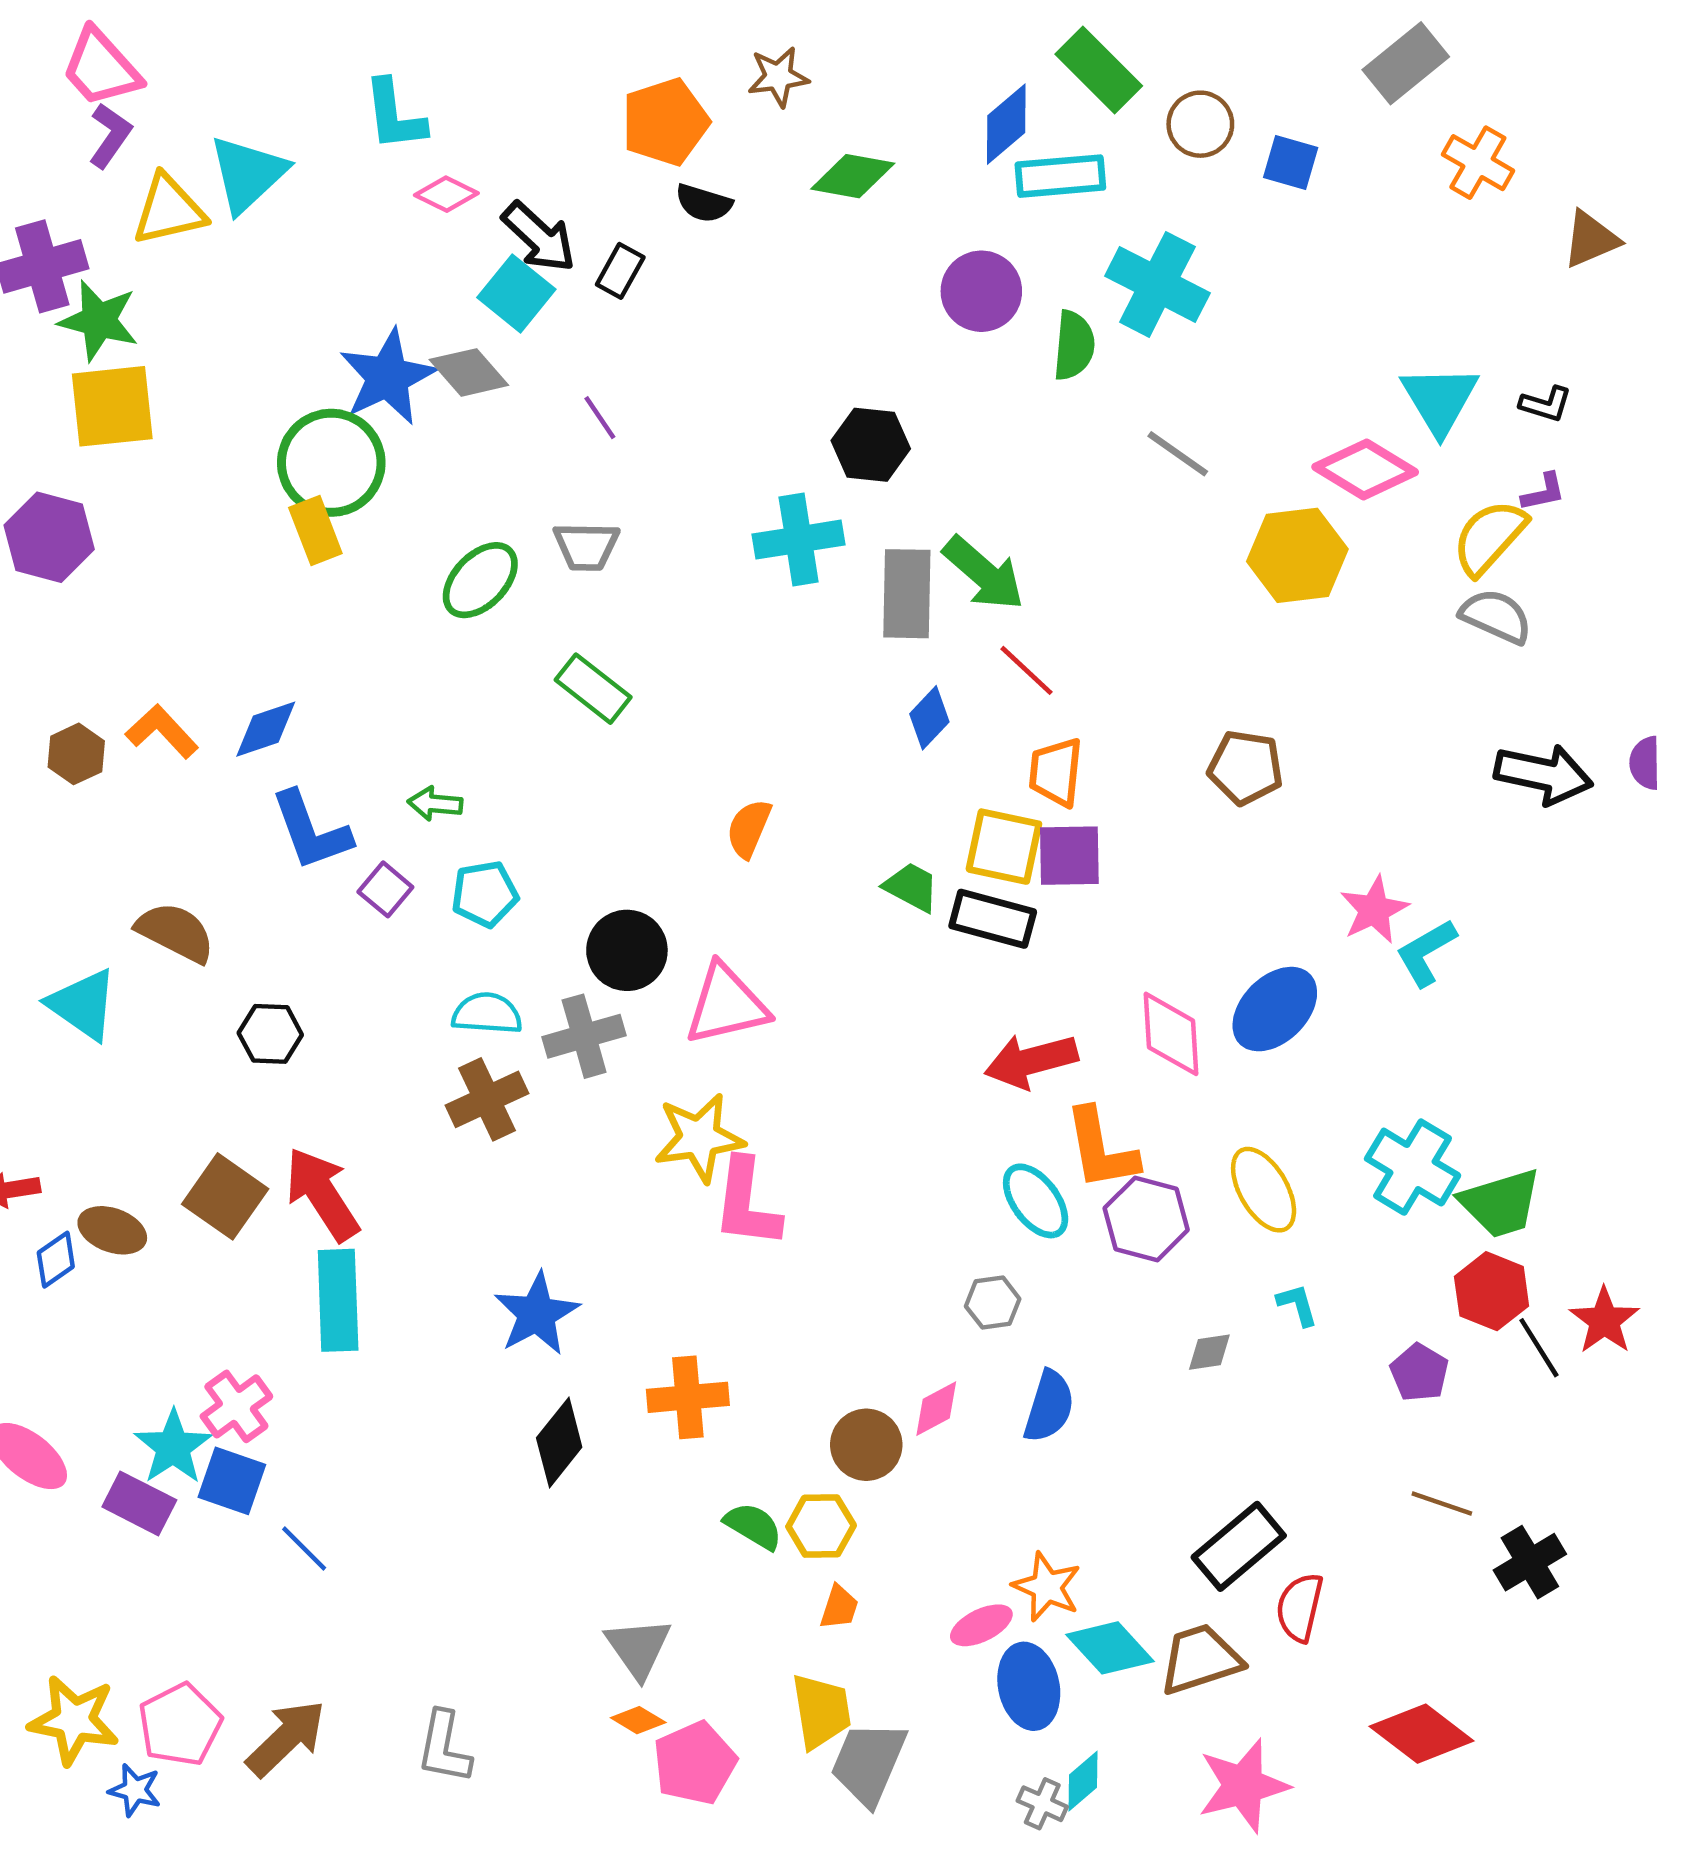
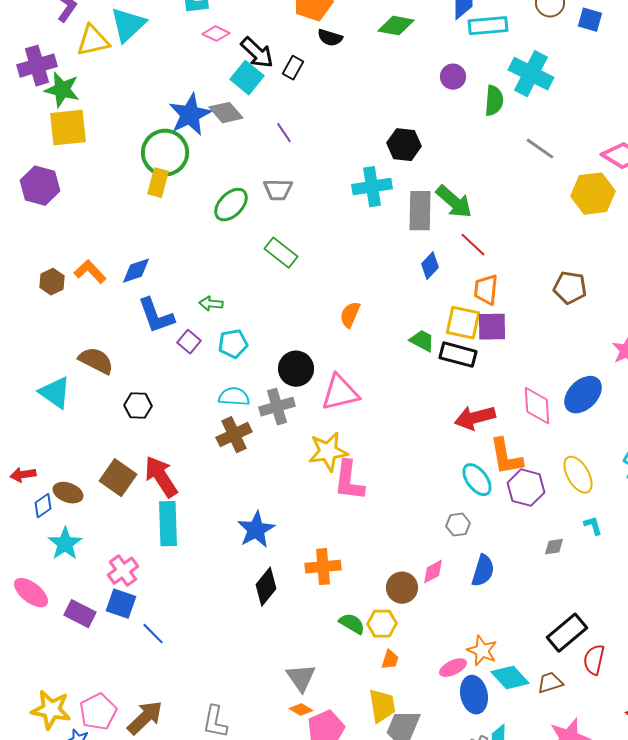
purple circle: (981, 291) -> (453, 77), size x0.7
yellow rectangle: (315, 530) -> (158, 183), turned 36
cyan star: (173, 1447) -> (65, 544), moved
brown trapezoid: (1200, 1659) -> (550, 683), size x0.7

